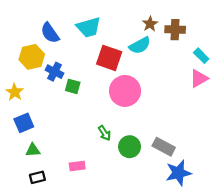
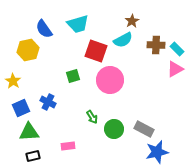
brown cross: (175, 30) -> (156, 45), moved
blue cross: (54, 72) -> (48, 102), moved
green square: (73, 86) -> (73, 76), moved, turned -32
green triangle: (33, 150) -> (29, 132), size x1.5

